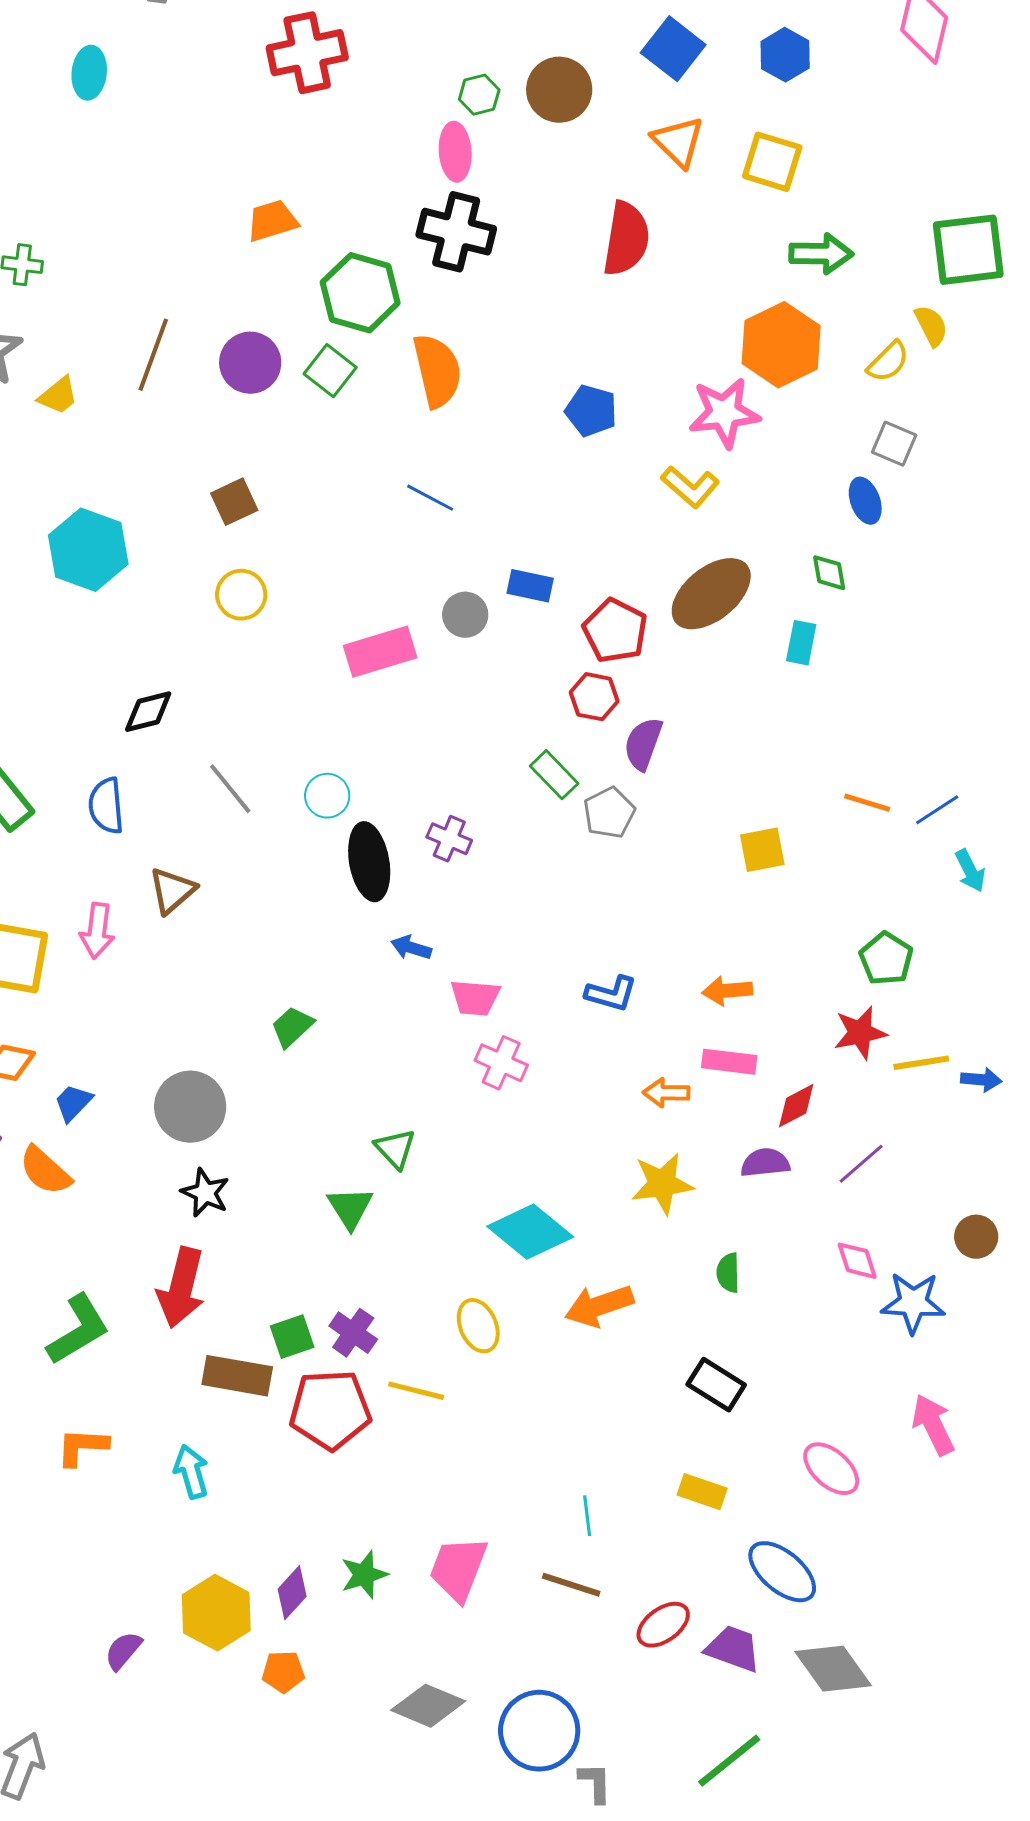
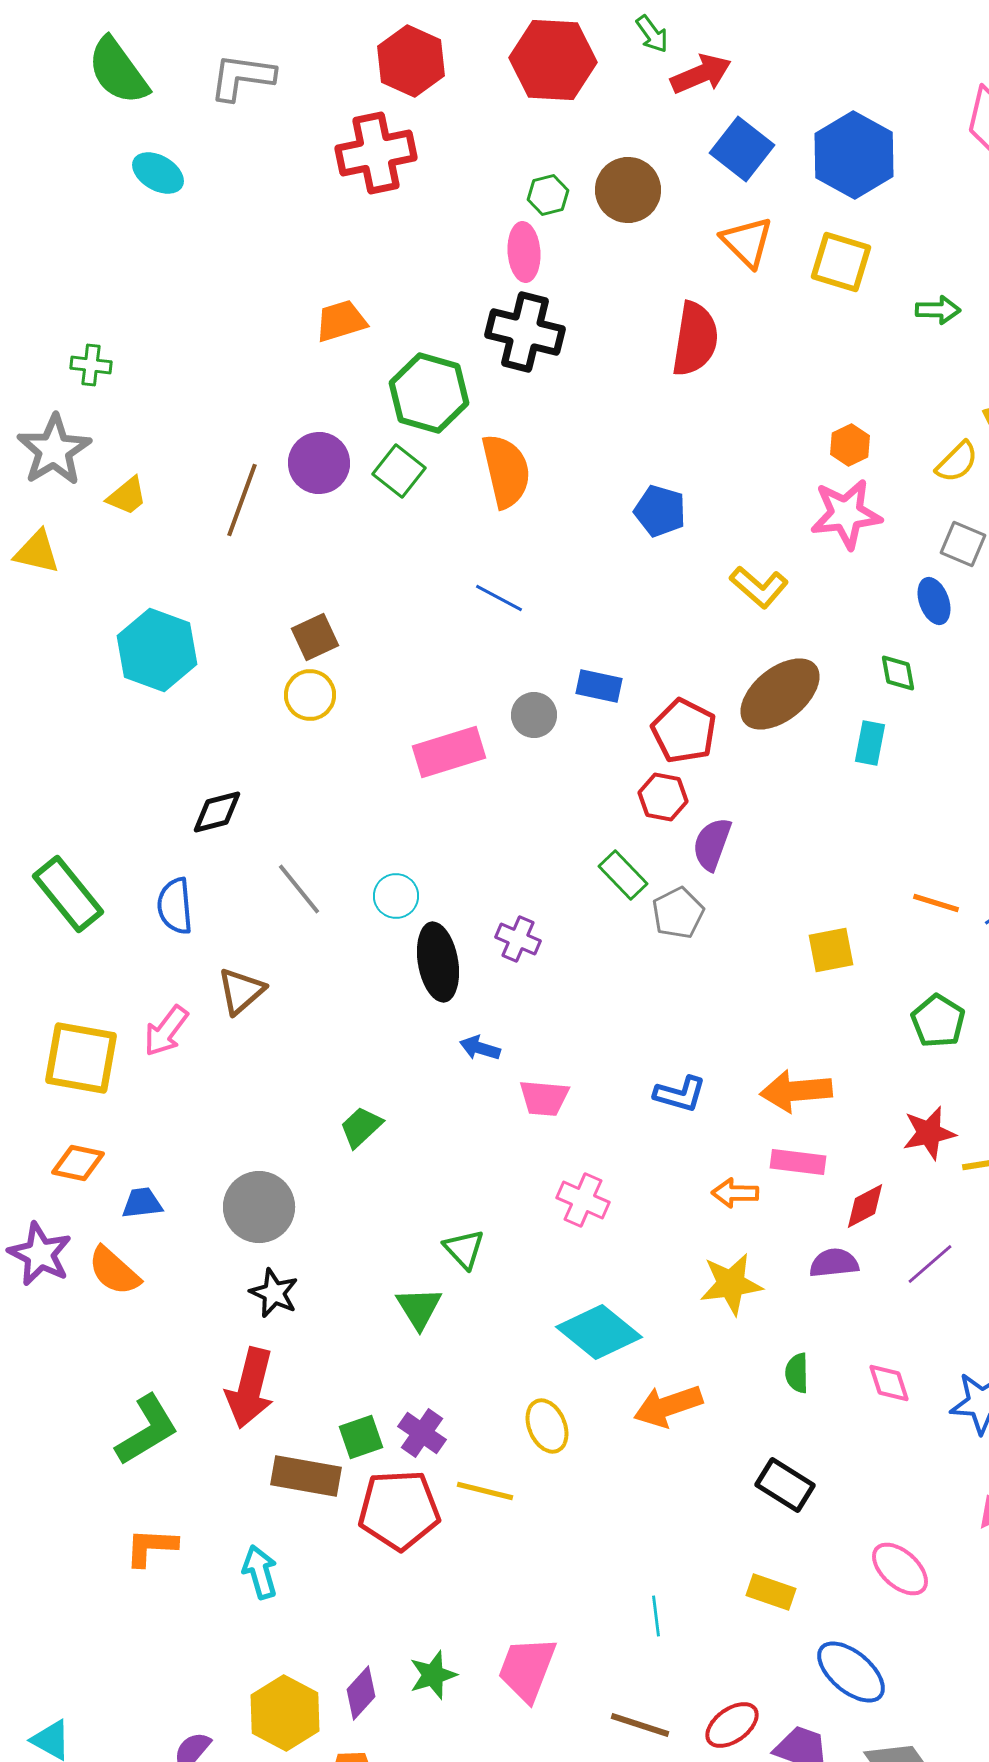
blue hexagon: (785, 55) -> (854, 155), size x1.6
cyan ellipse: (89, 73) -> (158, 173), turned -66
green arrow: (821, 254) -> (938, 310), moved, size x0.7
orange hexagon: (781, 345) -> (850, 445), size x0.5
brown line: (153, 355) -> (242, 500), moved
pink star: (724, 413) -> (846, 514), moved
brown square: (234, 502) -> (315, 637), moved
pink arrow: (97, 931) -> (166, 1031), turned 30
green pentagon: (886, 959) -> (938, 1021), moved
orange arrow: (727, 991) -> (796, 1091), size x1.4
pink cross: (501, 1063) -> (583, 1200), moved
blue trapezoid: (73, 1103) -> (142, 1203), turned 39
pink diamond: (857, 1261) -> (889, 1383), moved
brown line: (571, 1585) -> (640, 1725), moved

